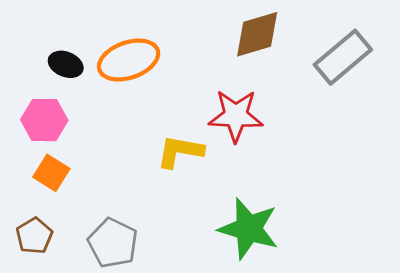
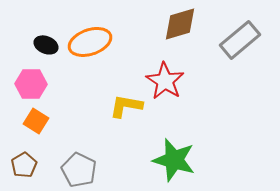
red star: (236, 116) -> (165, 81), turned 30

